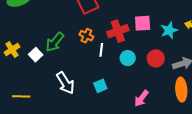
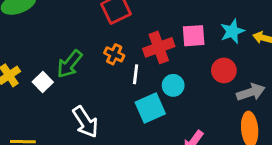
cyan star: (169, 30) -> (232, 31), moved
red circle: (156, 58) -> (224, 70), moved
cyan square: (100, 86) -> (150, 108), moved, size x1.5

